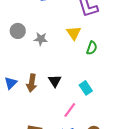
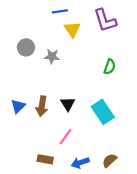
yellow triangle: (74, 33) -> (72, 29), moved
cyan rectangle: (86, 88) -> (103, 112), size x1.5
pink line: (70, 110) -> (66, 137), moved

